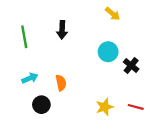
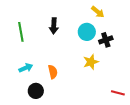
cyan circle: (108, 52) -> (87, 32), moved
black cross: (131, 66) -> (106, 40), moved, turned 32
yellow star: (105, 107) -> (91, 62), moved

